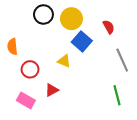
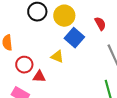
red triangle: (52, 90) -> (39, 77), moved, turned 32

